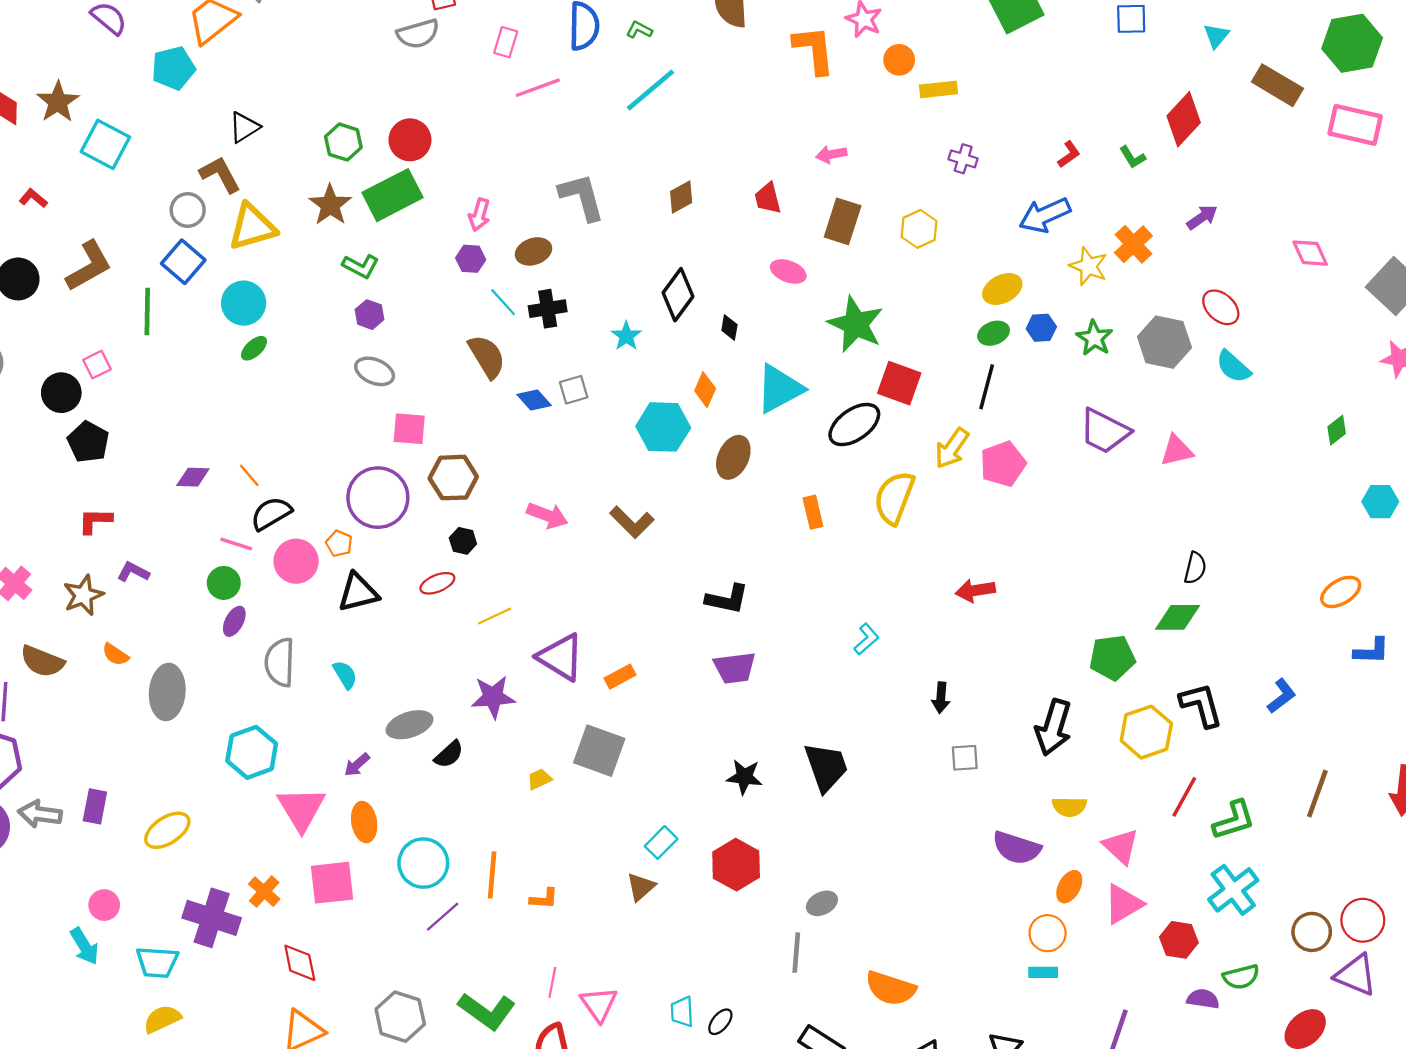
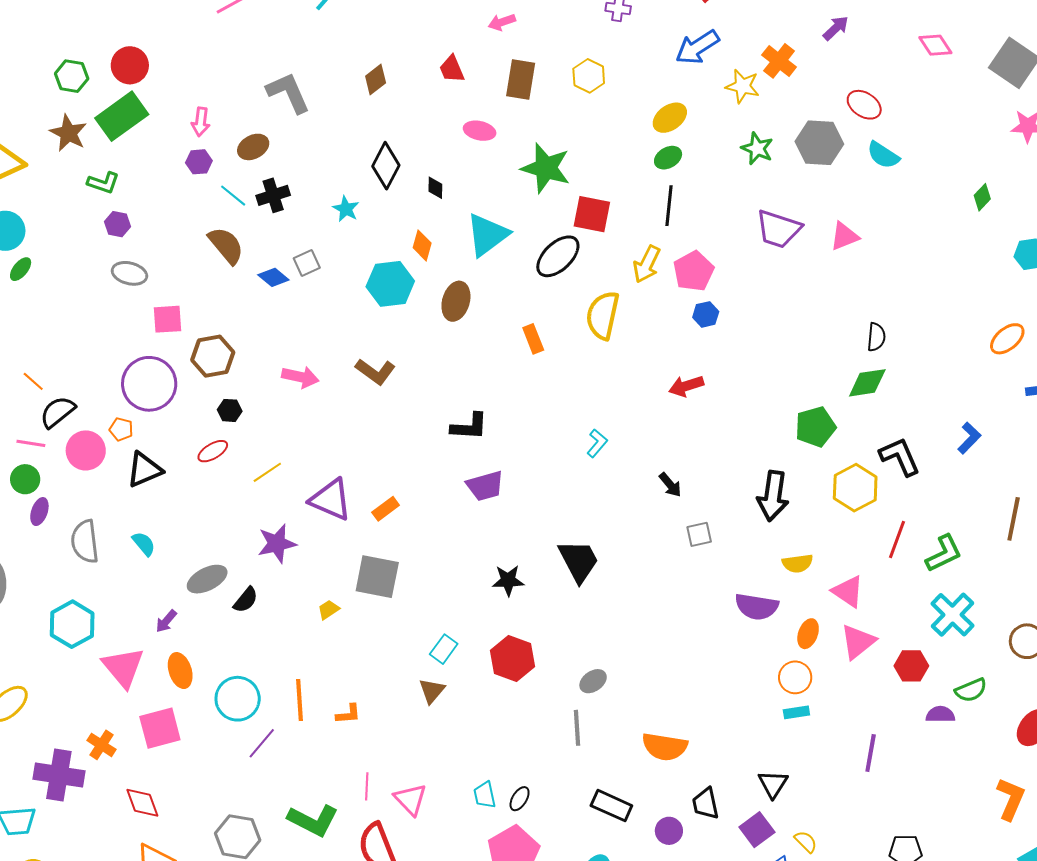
blue hexagon: (1041, 328) -> (706, 314), moved
black arrow: (941, 698) -> (670, 485), turned -36

